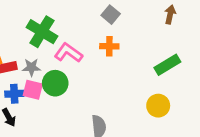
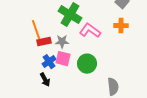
green circle: (55, 83) -> (87, 64), moved
blue cross: (14, 94) -> (49, 62), turned -32

